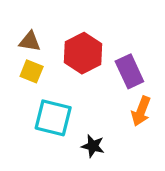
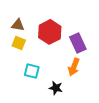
orange arrow: (141, 111) -> (74, 67), moved
cyan square: (53, 118) -> (32, 71), size x0.7

